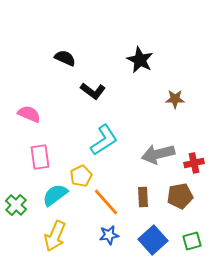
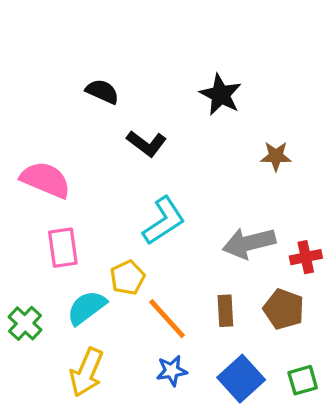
pink semicircle: (29, 114) -> (46, 180), size x1.4
brown pentagon: (180, 196) -> (284, 309), turned 30

